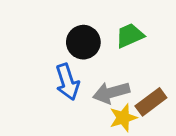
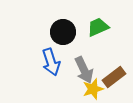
gray arrow: (111, 93) -> (84, 70), turned -100

